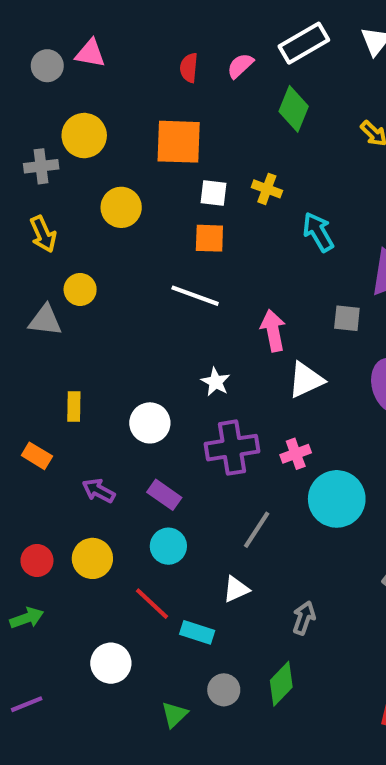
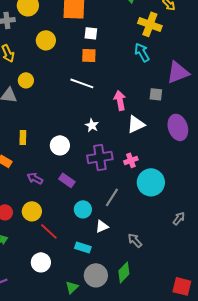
yellow cross: (267, 189) -> (150, 24), moved, size x1.6
cyan circle: (168, 546) -> (83, 209), moved
red line: (152, 604) -> (49, 231), moved
gray arrow: (304, 618) -> (135, 240), turned -63
gray circle: (224, 690) -> (96, 275), size x1.5

